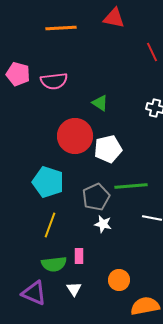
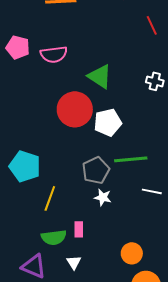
green triangle: (100, 103) -> (100, 76), size x1.5
cyan pentagon: (48, 182) -> (25, 166), moved
orange circle: (119, 280) -> (132, 253), moved

